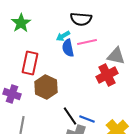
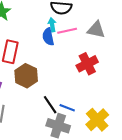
cyan arrow: (63, 36) -> (52, 25), moved, turned 112
gray triangle: (116, 56) -> (96, 30), moved

